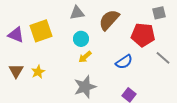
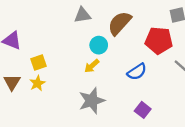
yellow square: (41, 31) -> (39, 62), moved, size x0.6
cyan circle: (81, 39) -> (99, 45), moved

